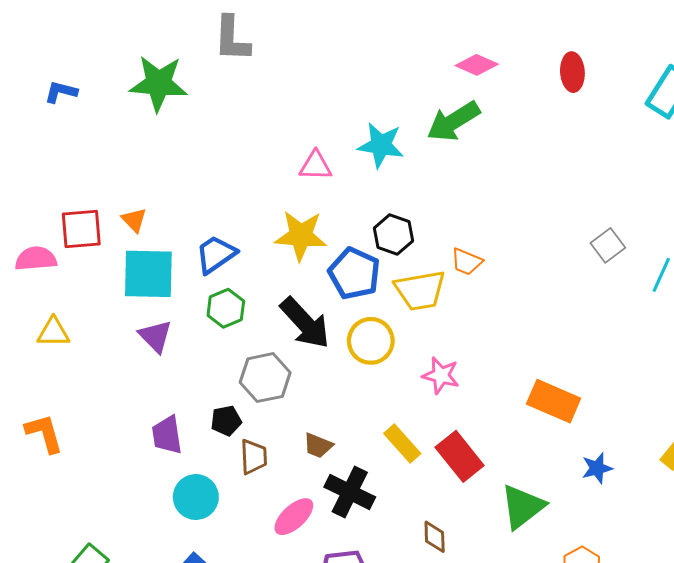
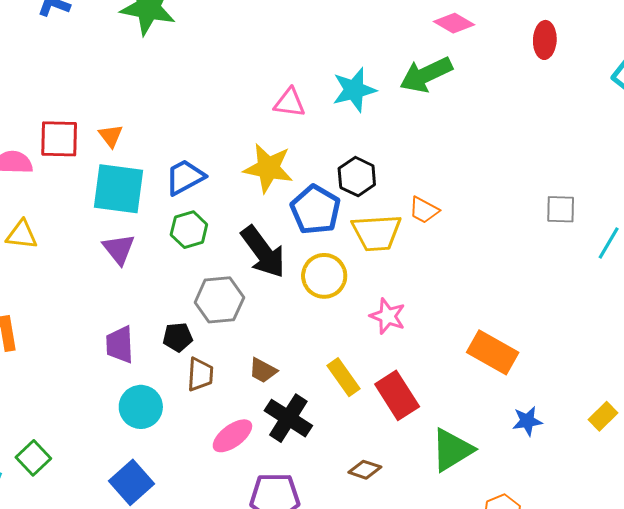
cyan star: (381, 145) -> (354, 90), turned -30
gray square: (608, 245) -> (561, 209), turned 32
brown diamond: (435, 537) -> (365, 470), turned -76

